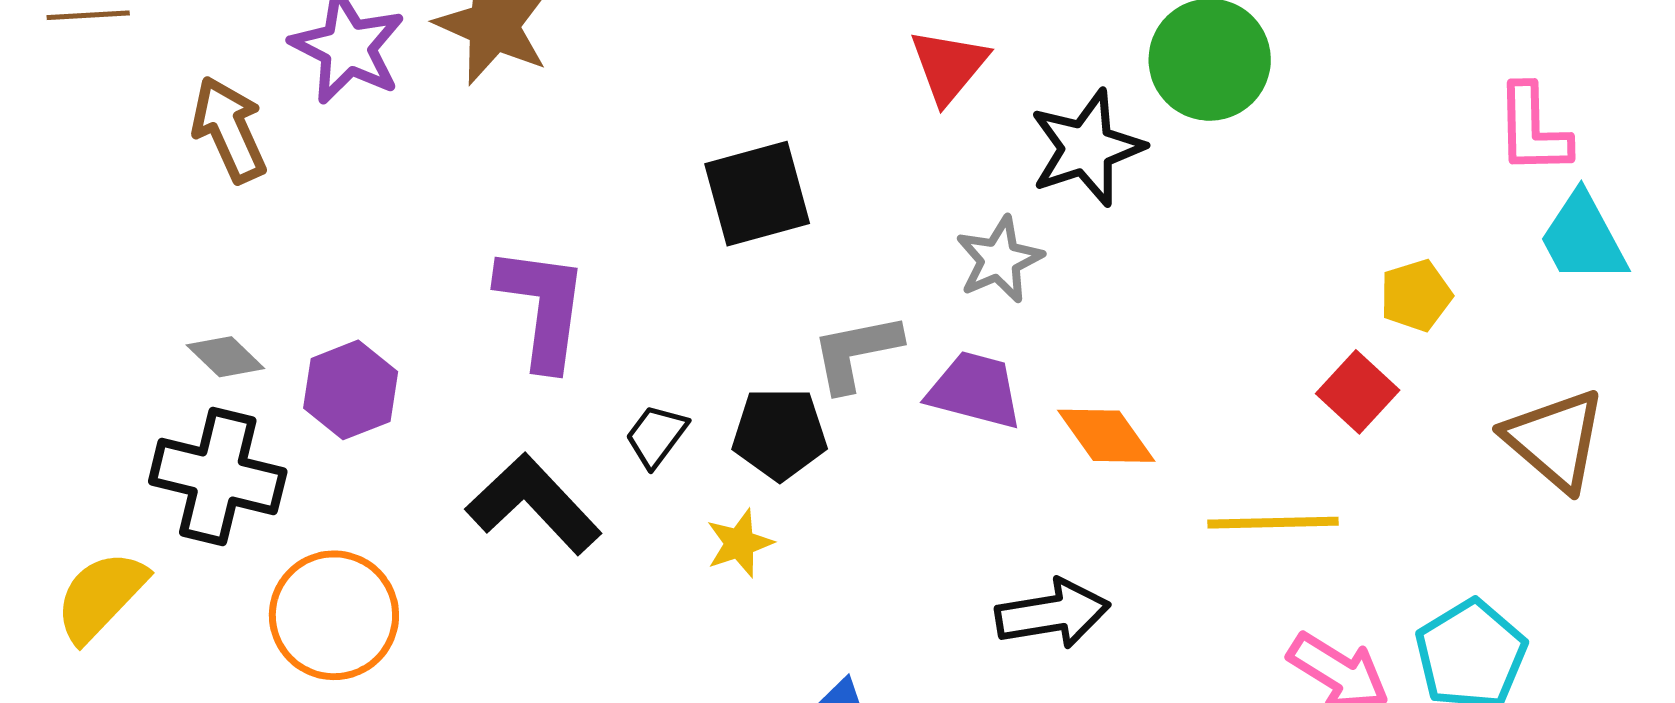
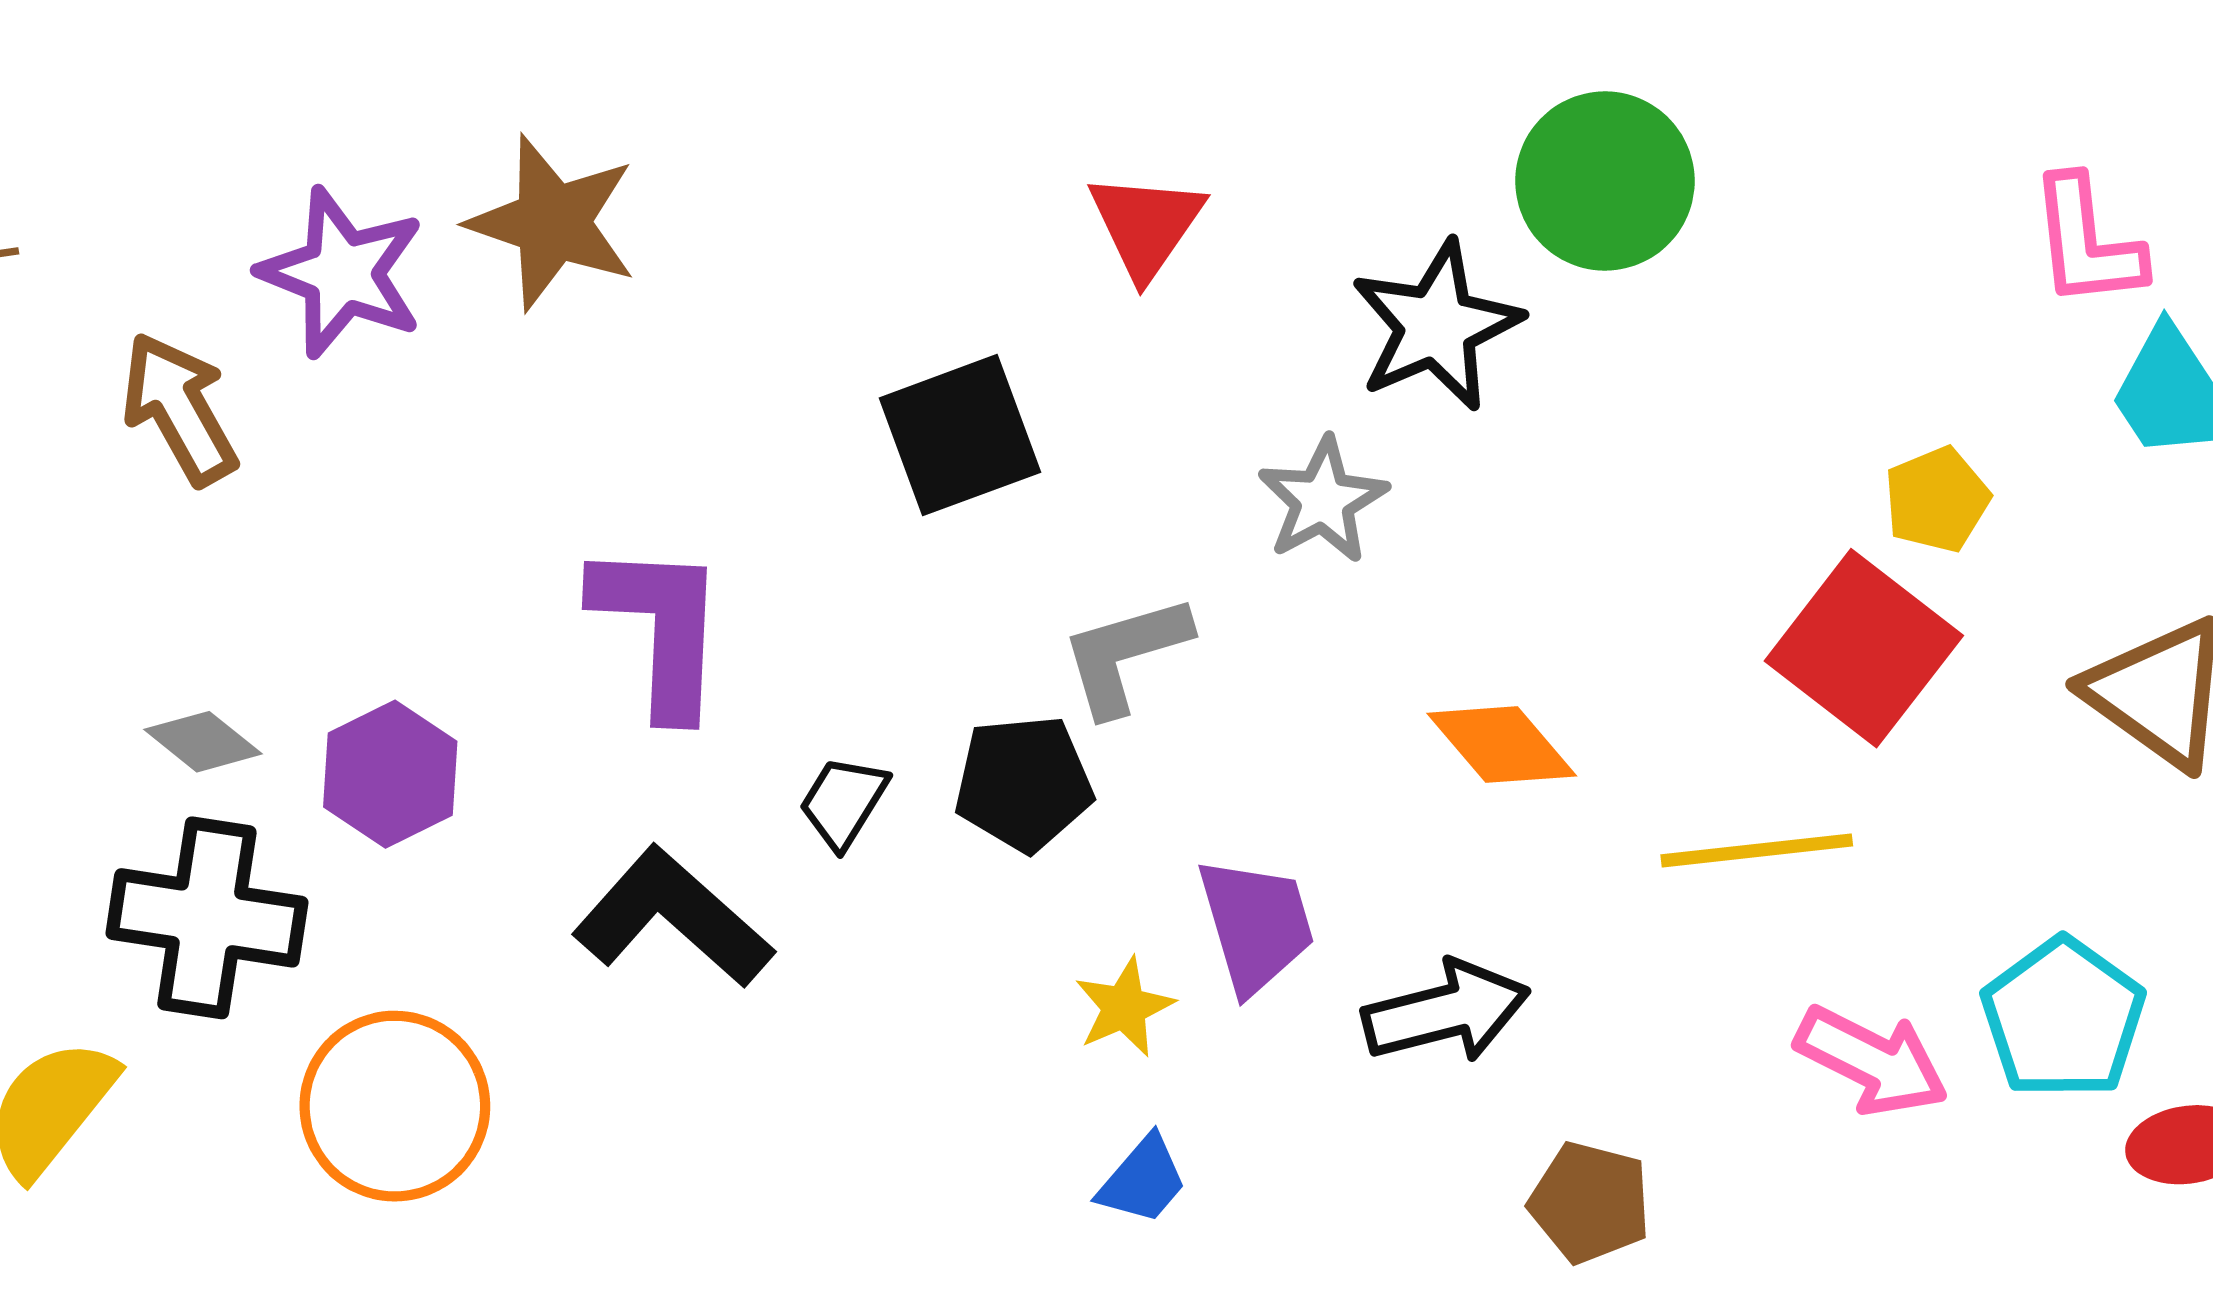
red triangle: (949, 66) -> (1146, 225), moved
purple trapezoid: (975, 390) -> (1256, 925), moved, turned 64
red square: (1358, 392) -> (1864, 648), size x1.6
yellow star: (739, 543) -> (1124, 1007), moved

